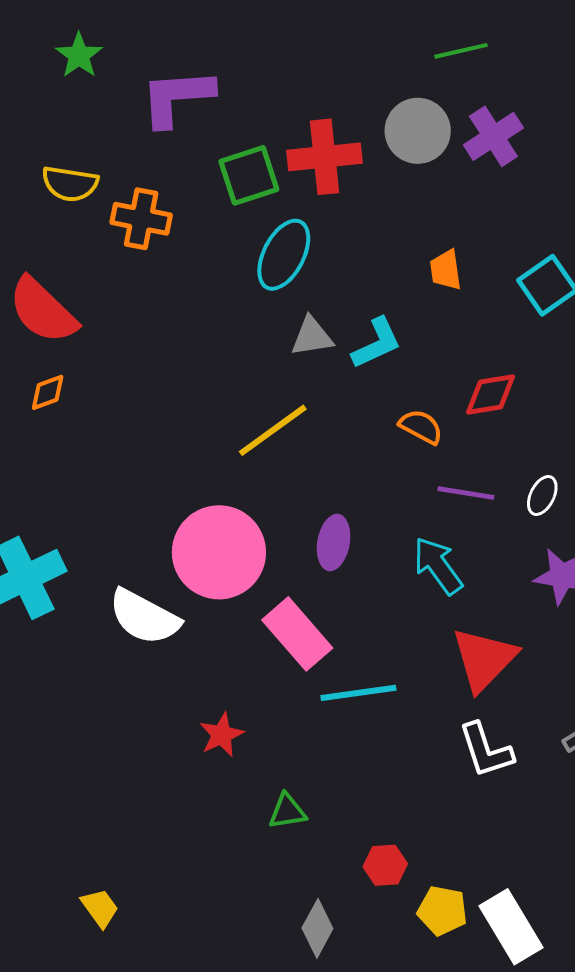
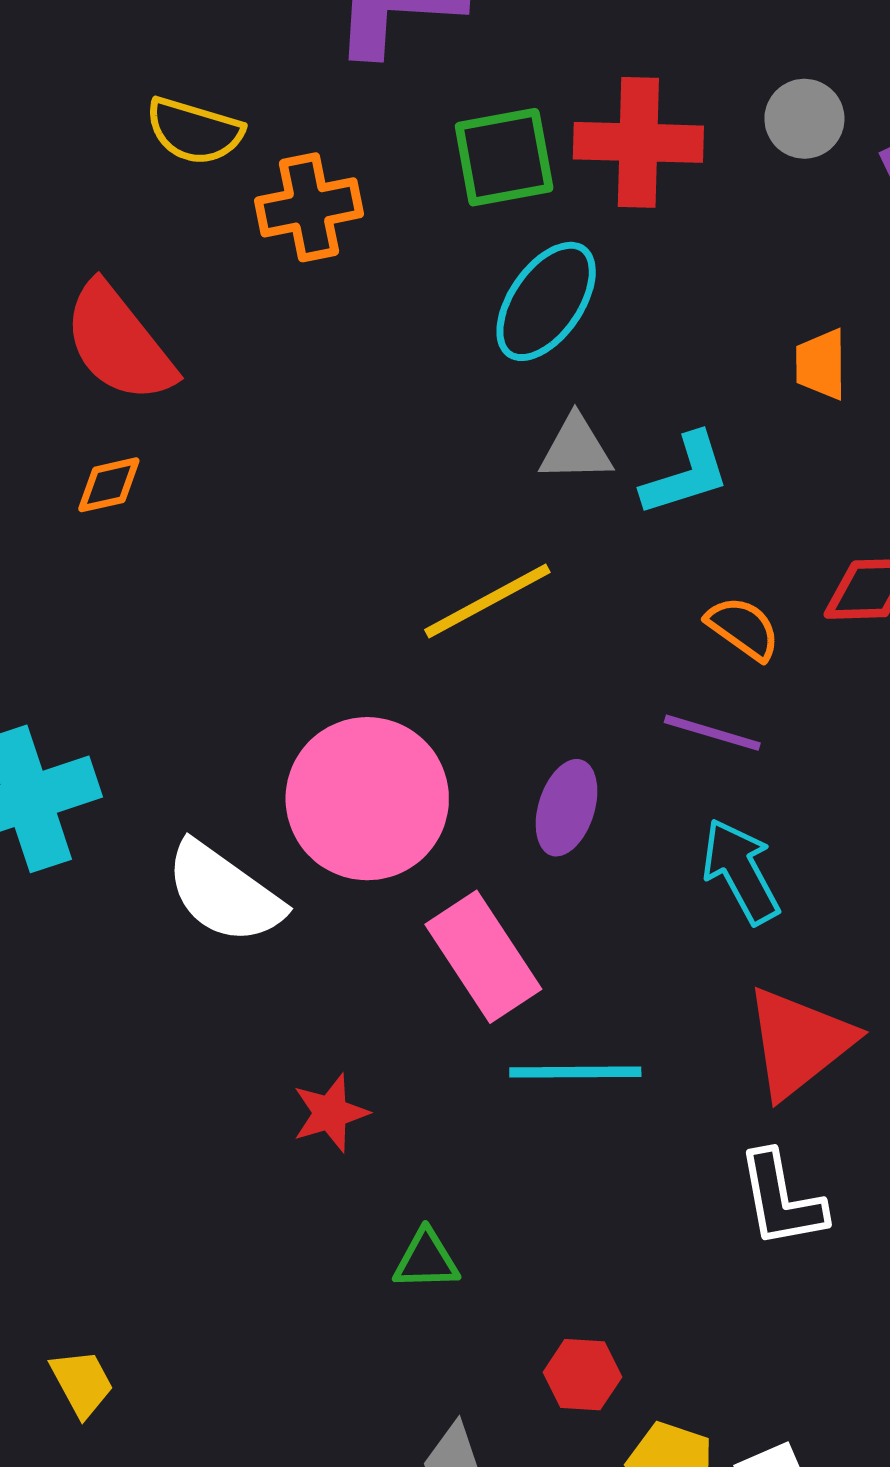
gray circle: (418, 131) -> (804, 119), size x0.7
orange cross: (141, 219) -> (309, 207), turned -30
purple line: (466, 493) -> (712, 733), moved

